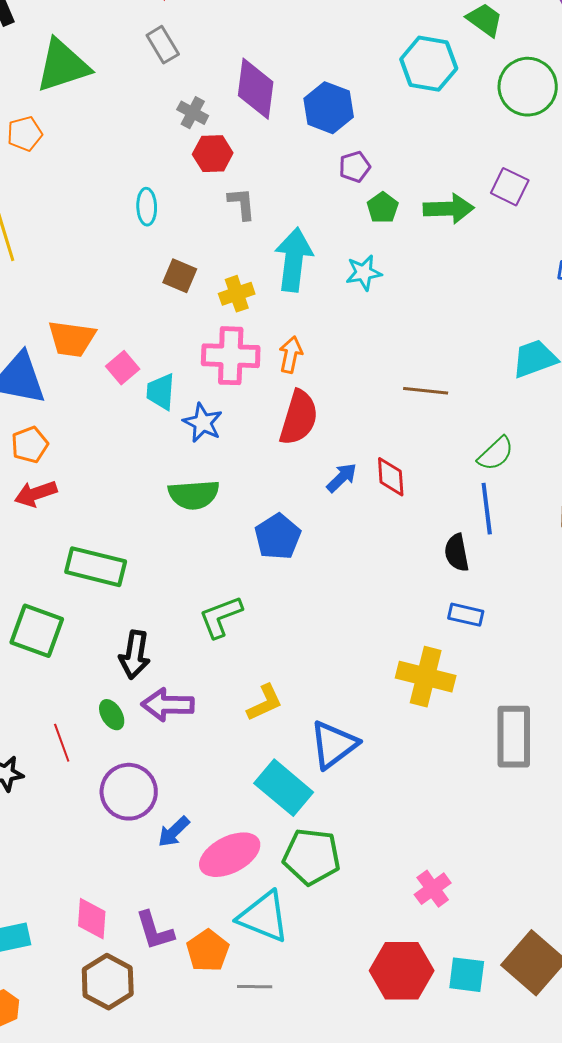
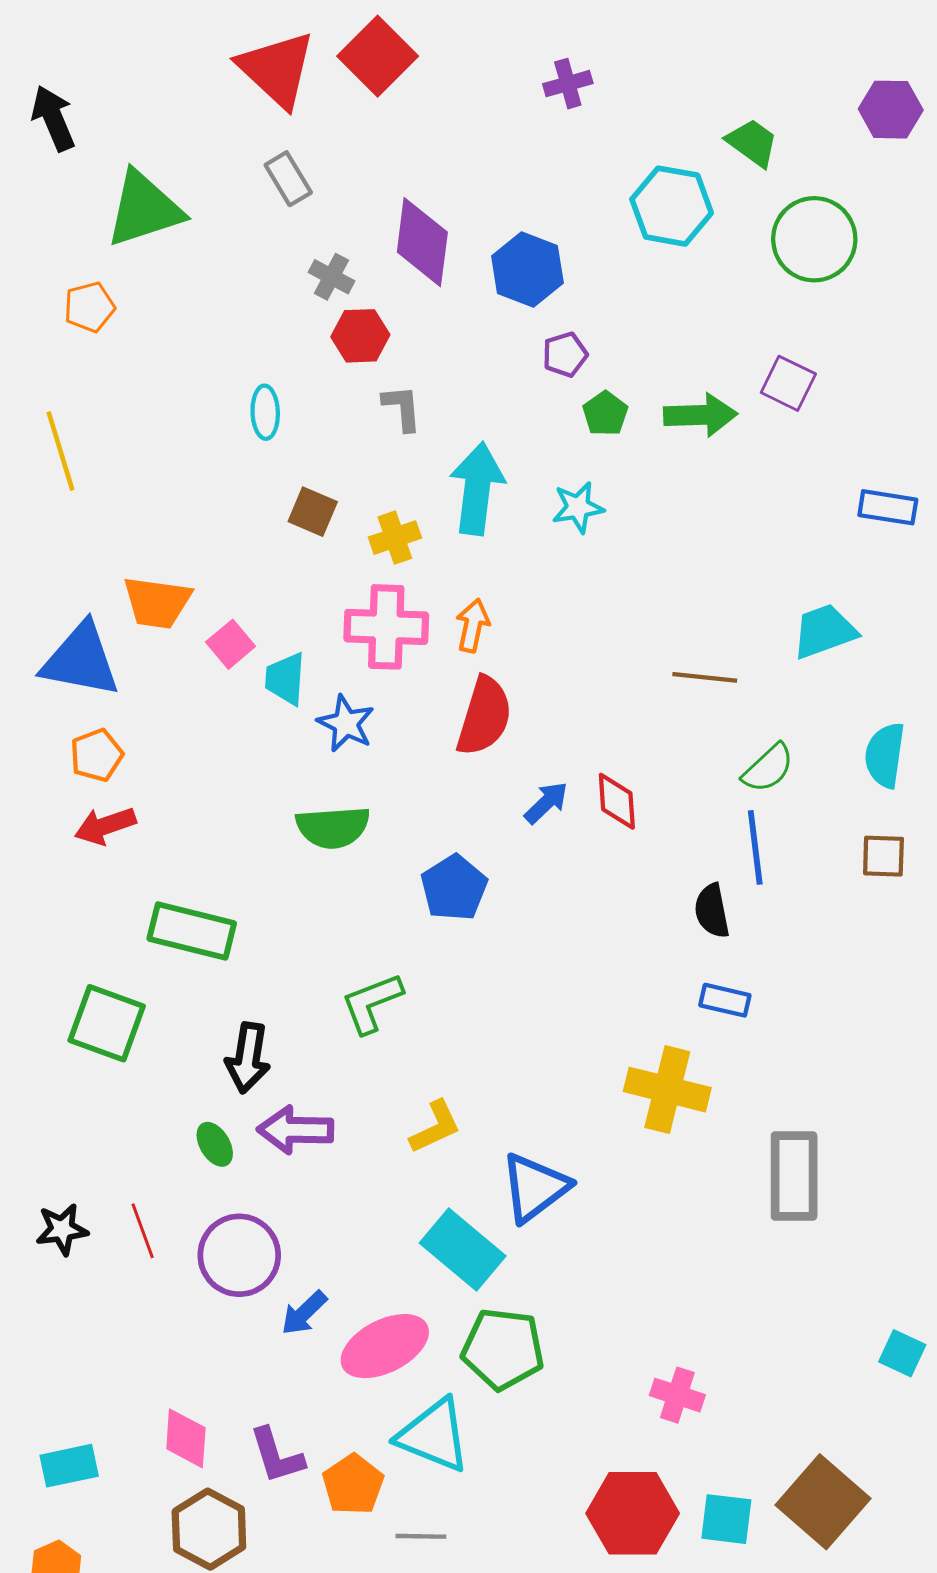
brown line: (426, 391) -> (705, 677), moved
red line: (62, 743) -> (143, 1231), moved
pink cross: (433, 889) -> (677, 1395), turned -36

